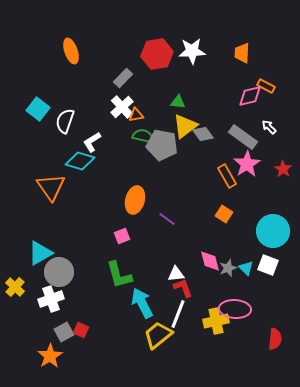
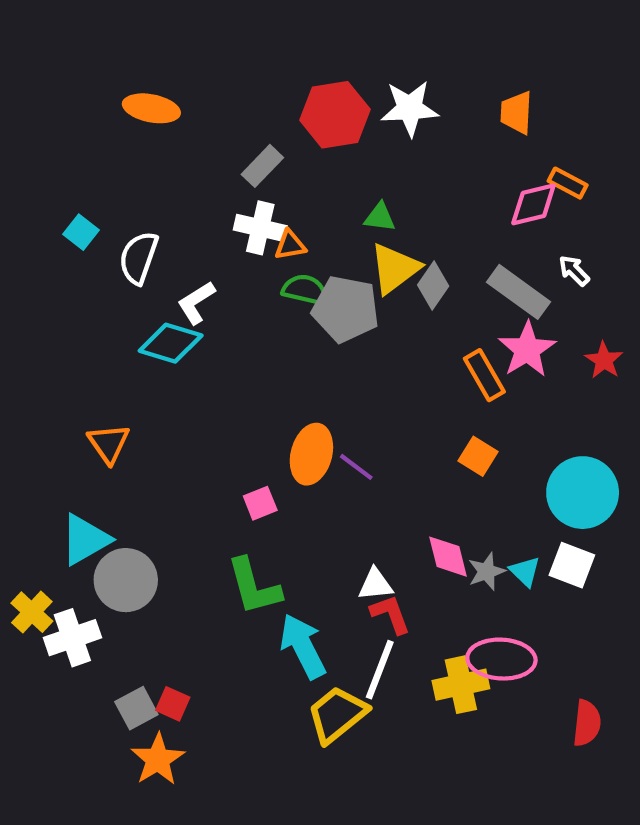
orange ellipse: (71, 51) -> (151, 108), turned -60
white cross: (122, 107) -> (260, 228), turned -35
cyan square: (38, 109) -> (81, 232), size x0.7
gray diamond: (203, 134) -> (433, 285), turned 70
orange triangle: (51, 187) -> (109, 443), moved, size x0.7
orange ellipse: (135, 200) -> (311, 454), moved
white cross: (51, 299) -> (72, 638), moved
orange star: (50, 356) -> (158, 759), moved

